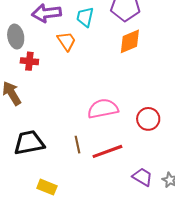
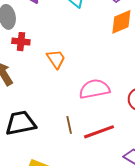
orange trapezoid: (66, 41) -> (56, 59), moved

